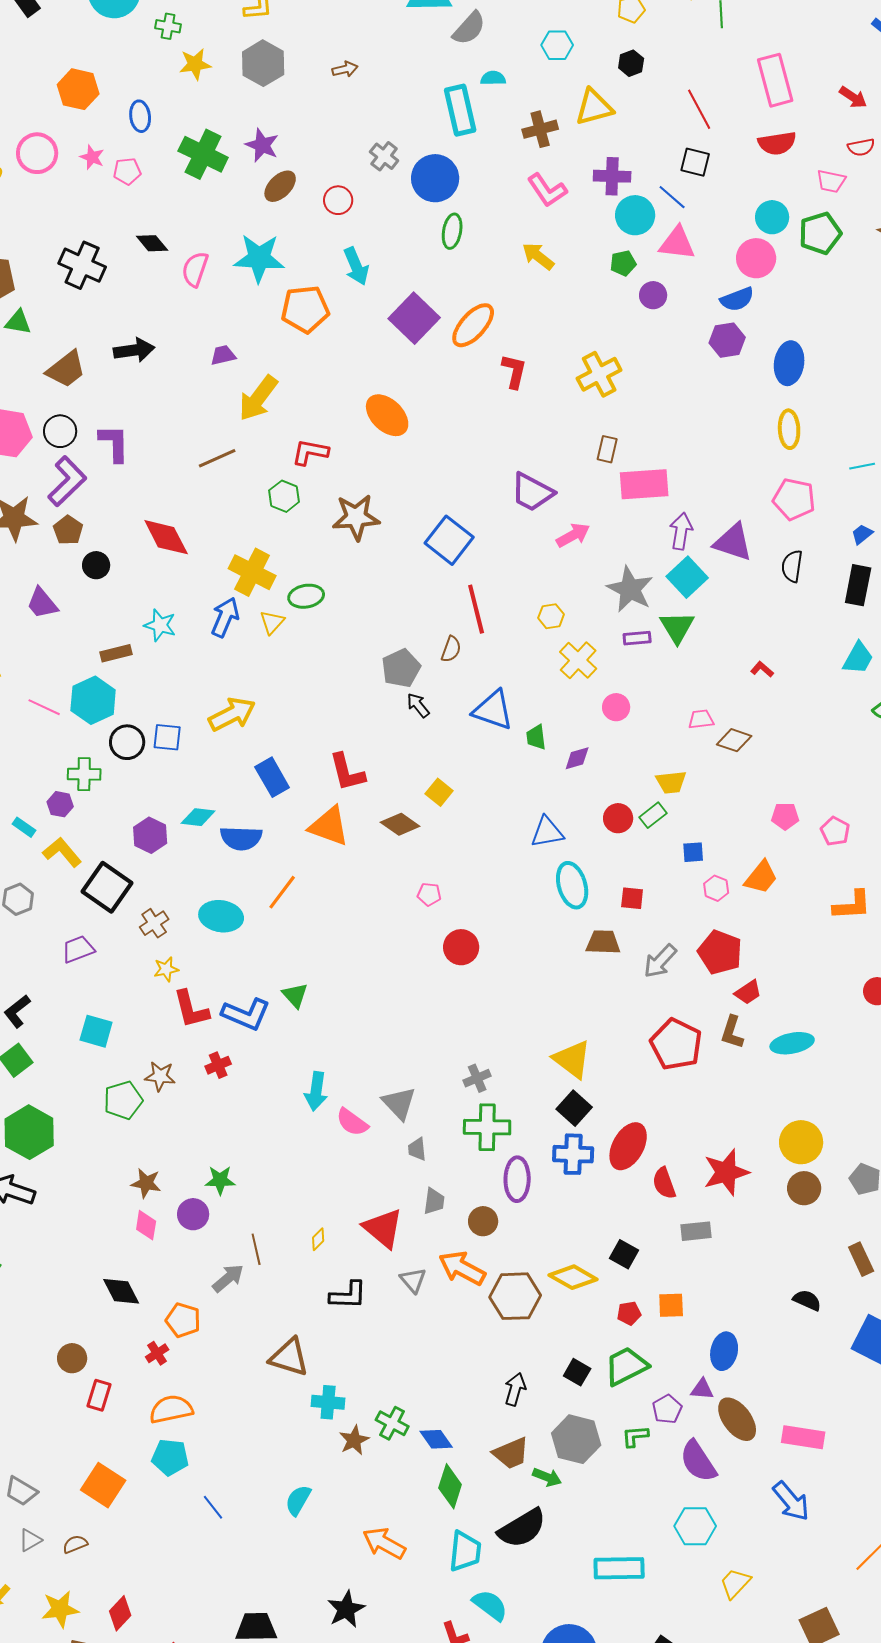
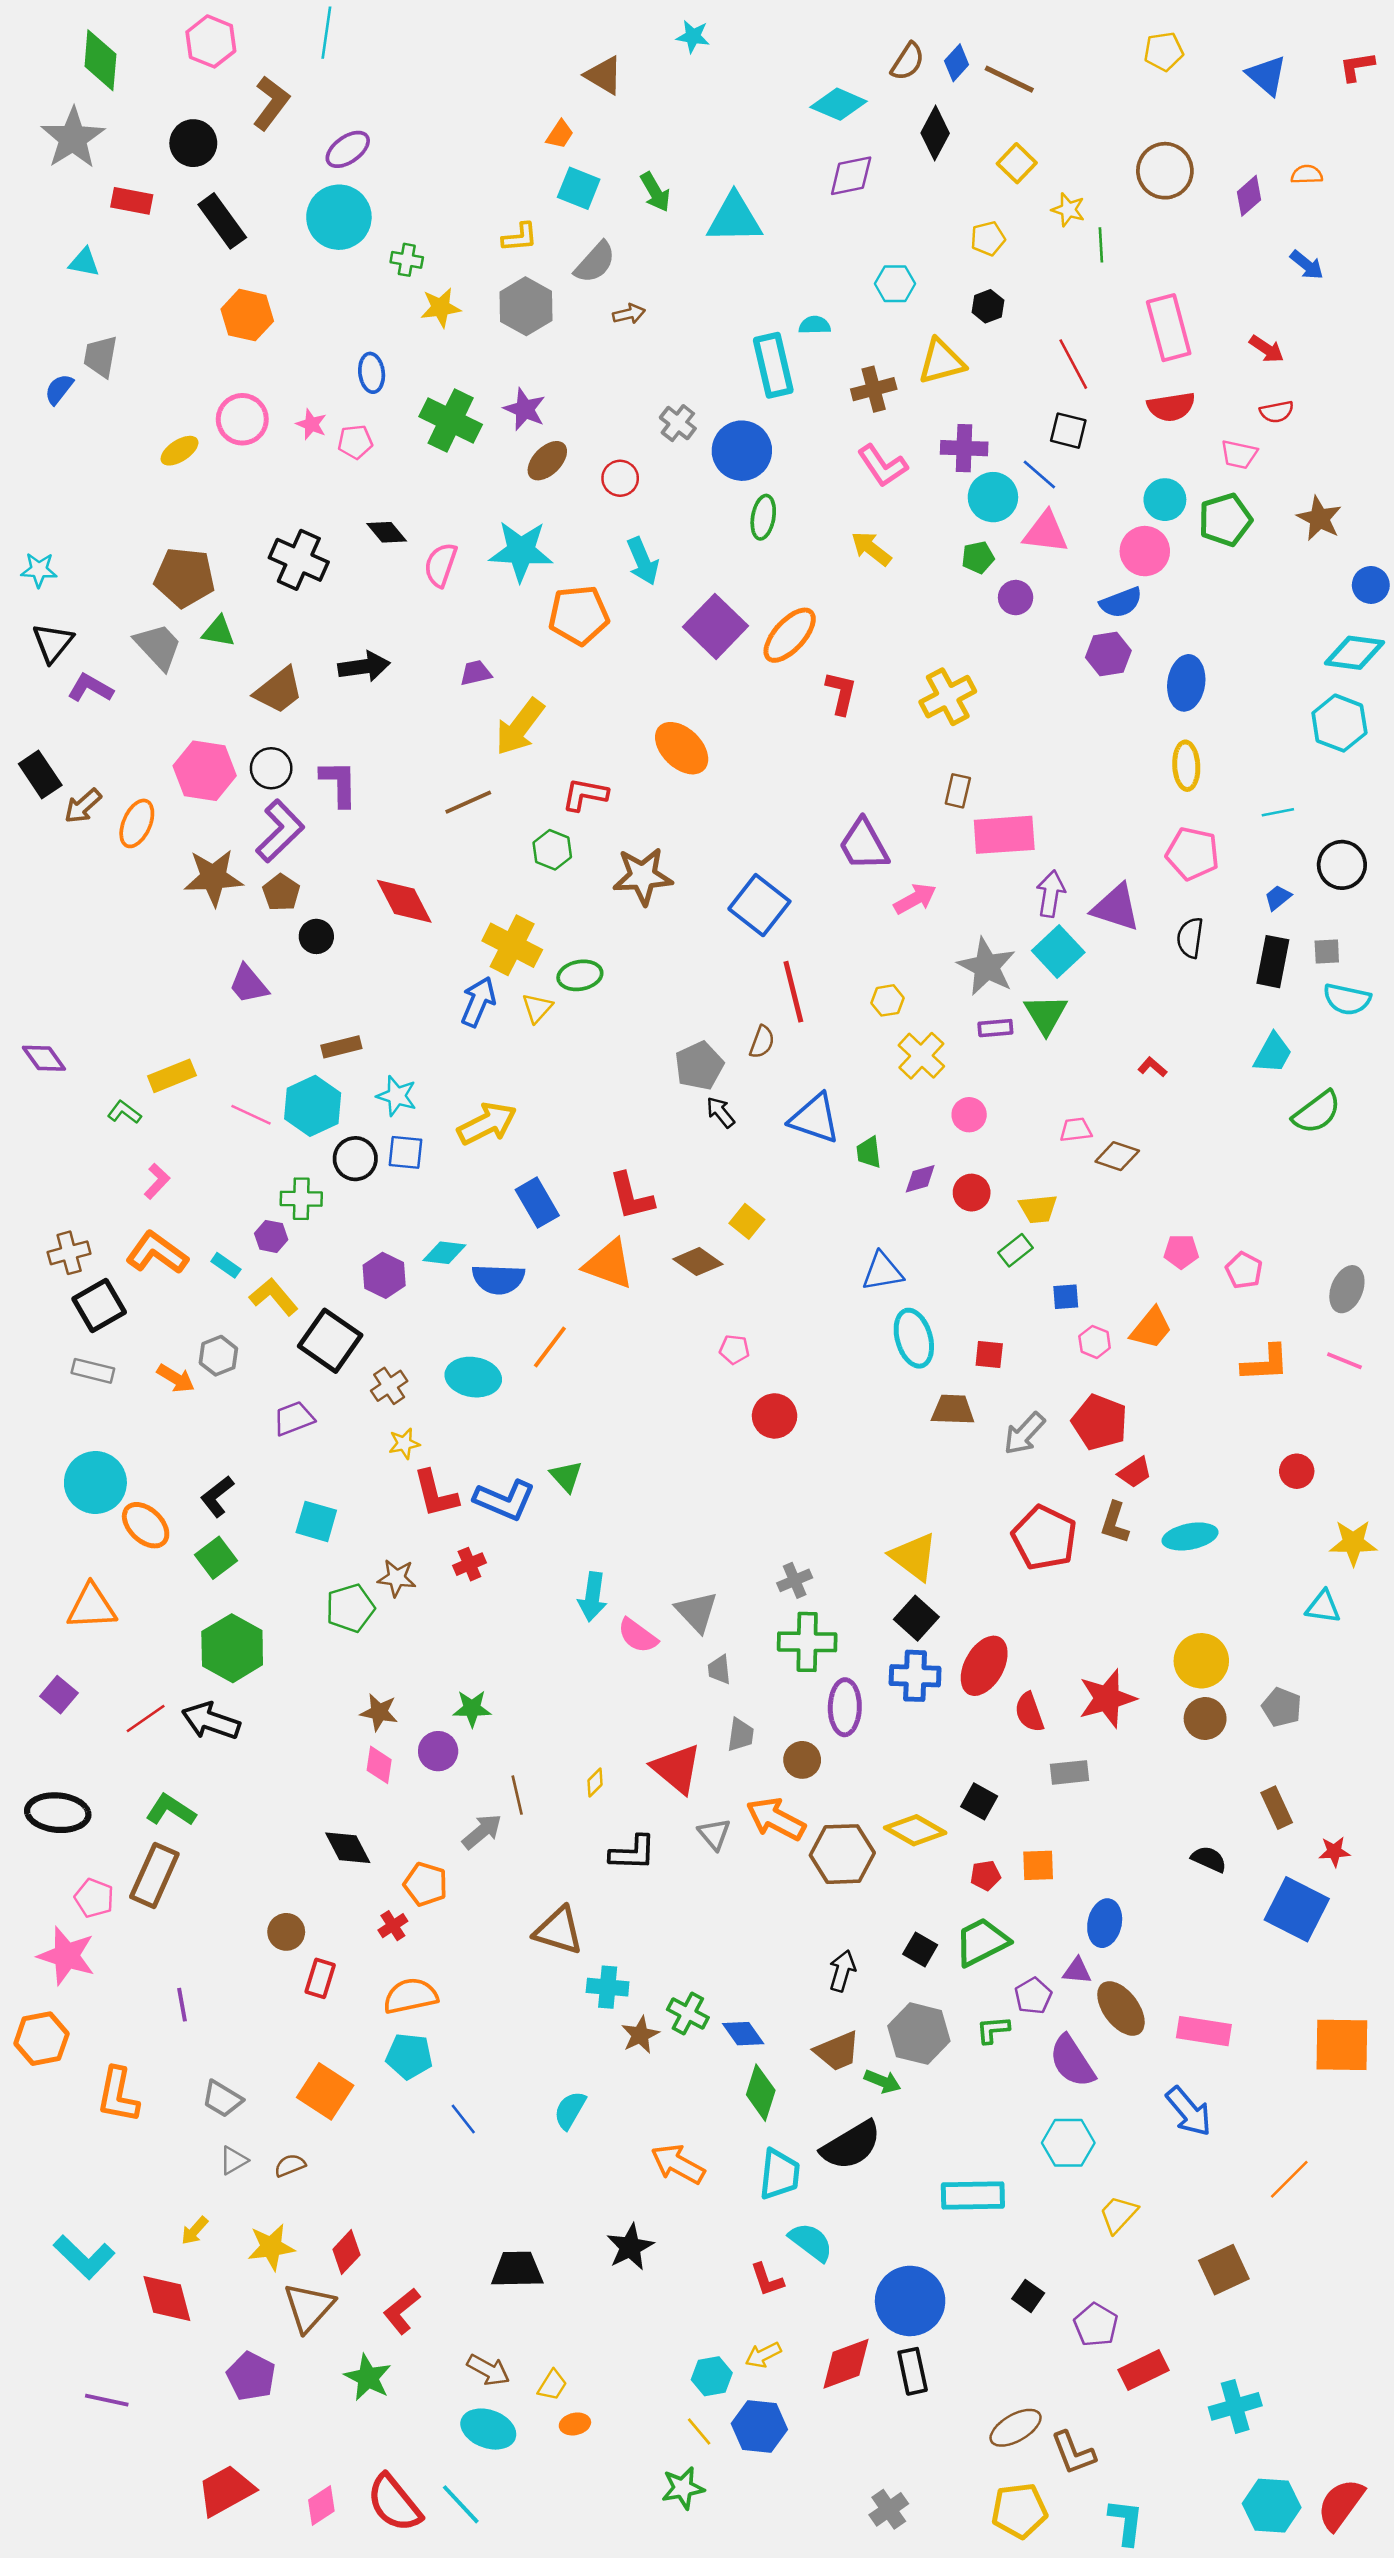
gray semicircle: (469, 28) -> (595, 262), moved
orange hexagon: (78, 89) -> (247, 315), moved
purple trapezoid: (532, 492) -> (864, 845), turned 33
cyan star: (160, 625) -> (397, 1096), moved
red circle: (618, 818) -> (972, 1193), moved

